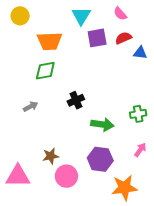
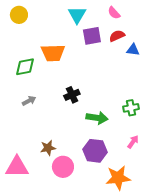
orange trapezoid: (50, 41) -> (53, 53), moved
green diamond: (45, 71) -> (25, 67), moved

